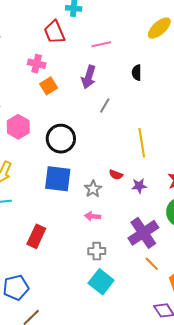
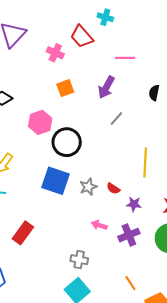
red trapezoid: (54, 32) -> (82, 37), turned -30
pink cross: (37, 64) -> (55, 53), moved
pink hexagon: (18, 127) -> (40, 122), moved
gray star: (93, 189) -> (88, 187), moved
pink arrow: (93, 216) -> (99, 225), moved
purple cross: (143, 233) -> (129, 235), moved, size x0.7

